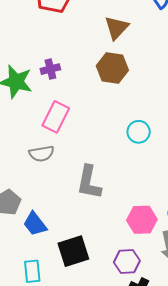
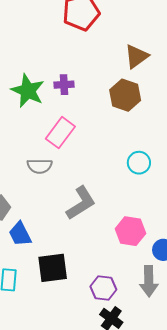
gray L-shape: (89, 182) -> (81, 203), turned -144
pink hexagon: (142, 220) -> (130, 231), moved

